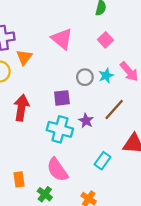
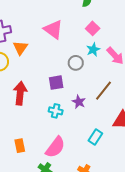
cyan star: (106, 76) -> (93, 50), moved
cyan cross: (60, 129) -> (56, 111), size x0.6
pink semicircle: (57, 170) -> (55, 147), turned -105
orange rectangle: (19, 179) -> (20, 146), moved

